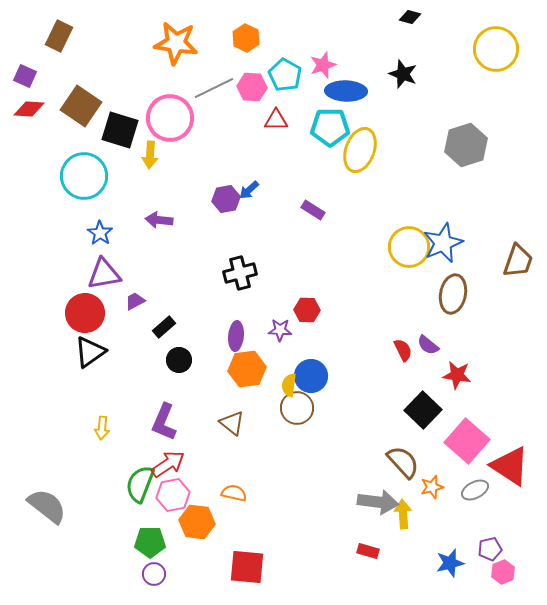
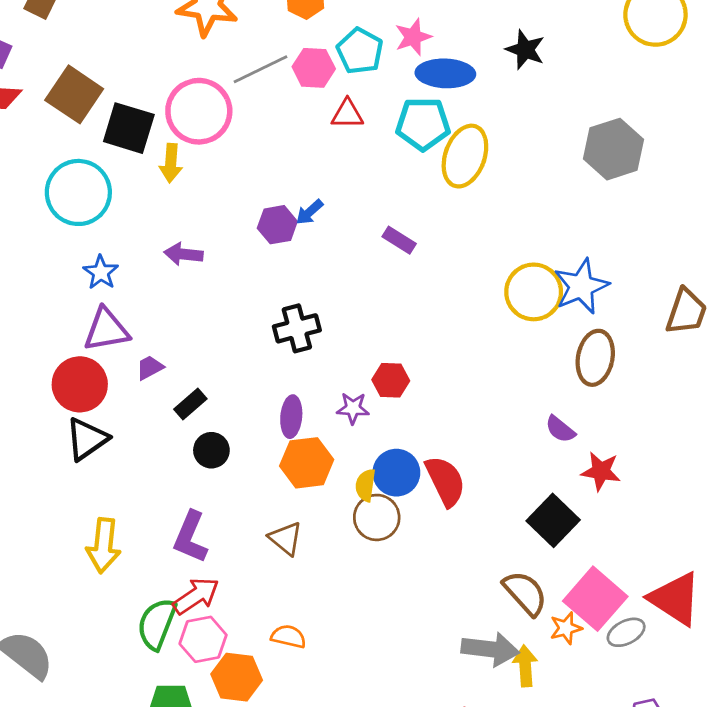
red semicircle: (403, 350) -> (445, 481), moved, size x1.6
yellow arrow: (102, 428) -> (104, 545), size x1.6
pink square: (467, 441) -> (595, 599), moved

